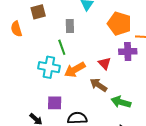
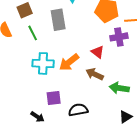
gray rectangle: (70, 26) -> (58, 20), size x1.5
green line: (62, 47) -> (33, 33), moved

